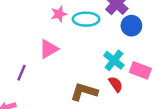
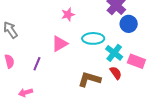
cyan ellipse: (86, 19) -> (93, 38), moved

